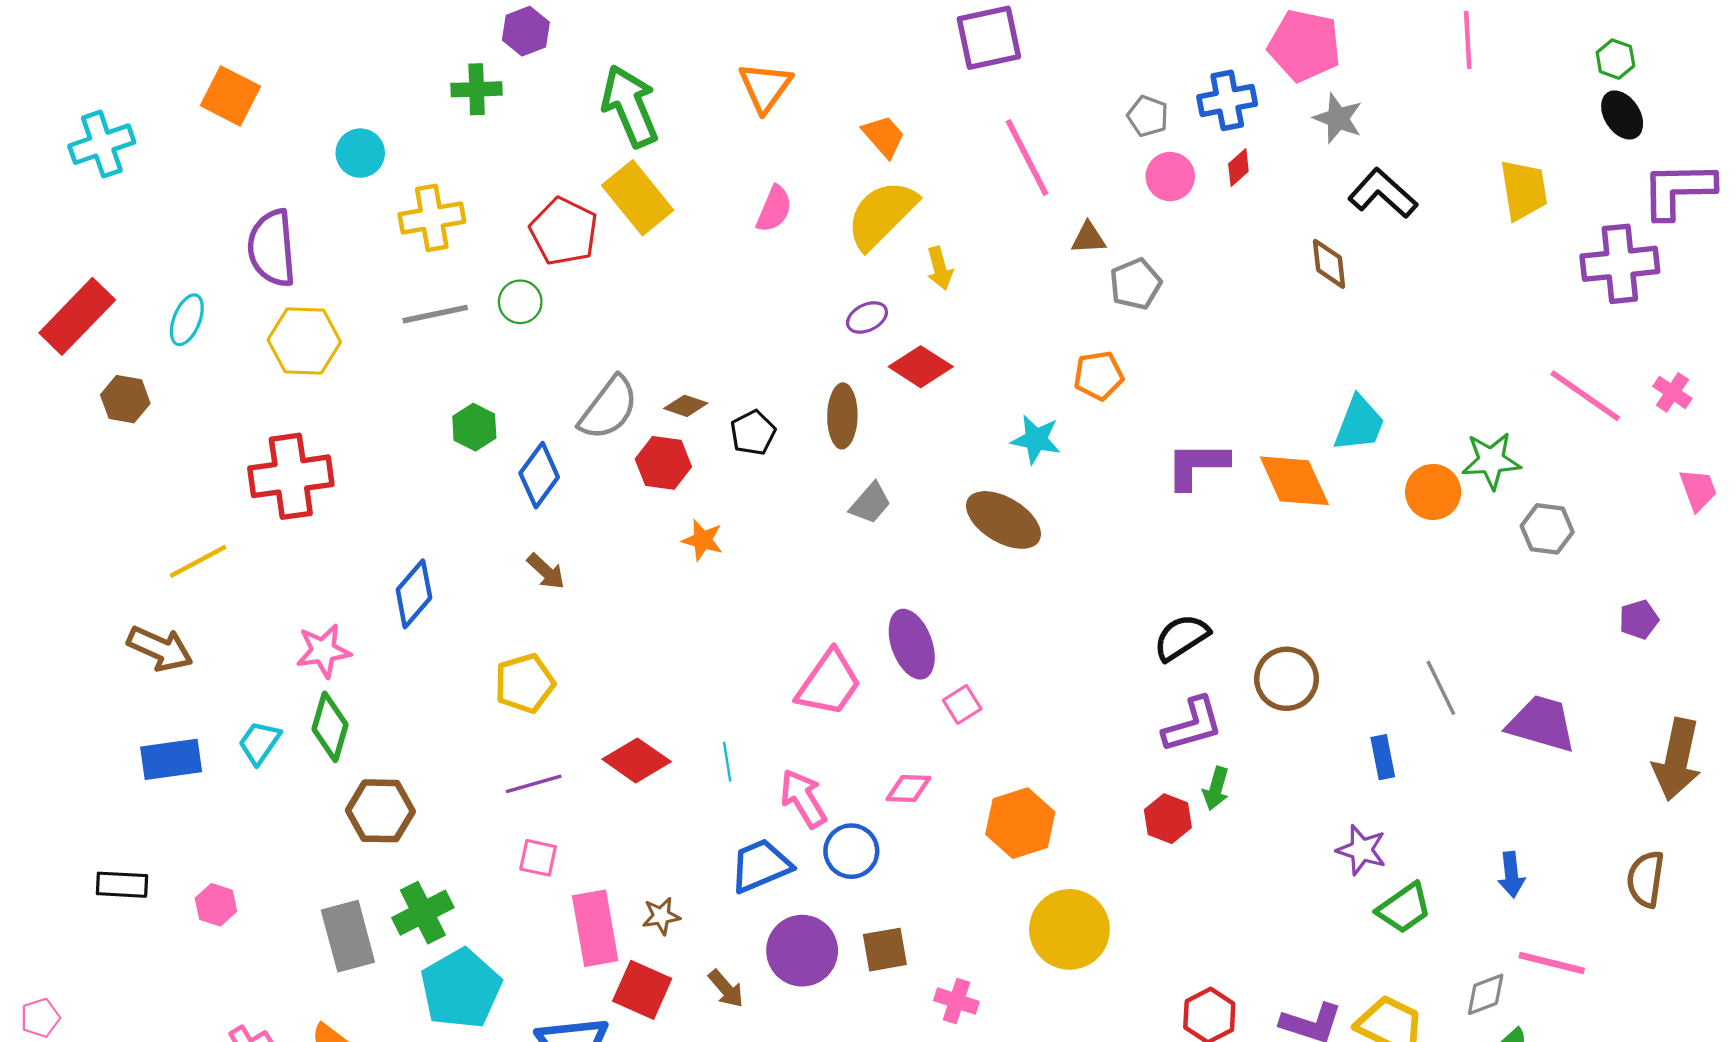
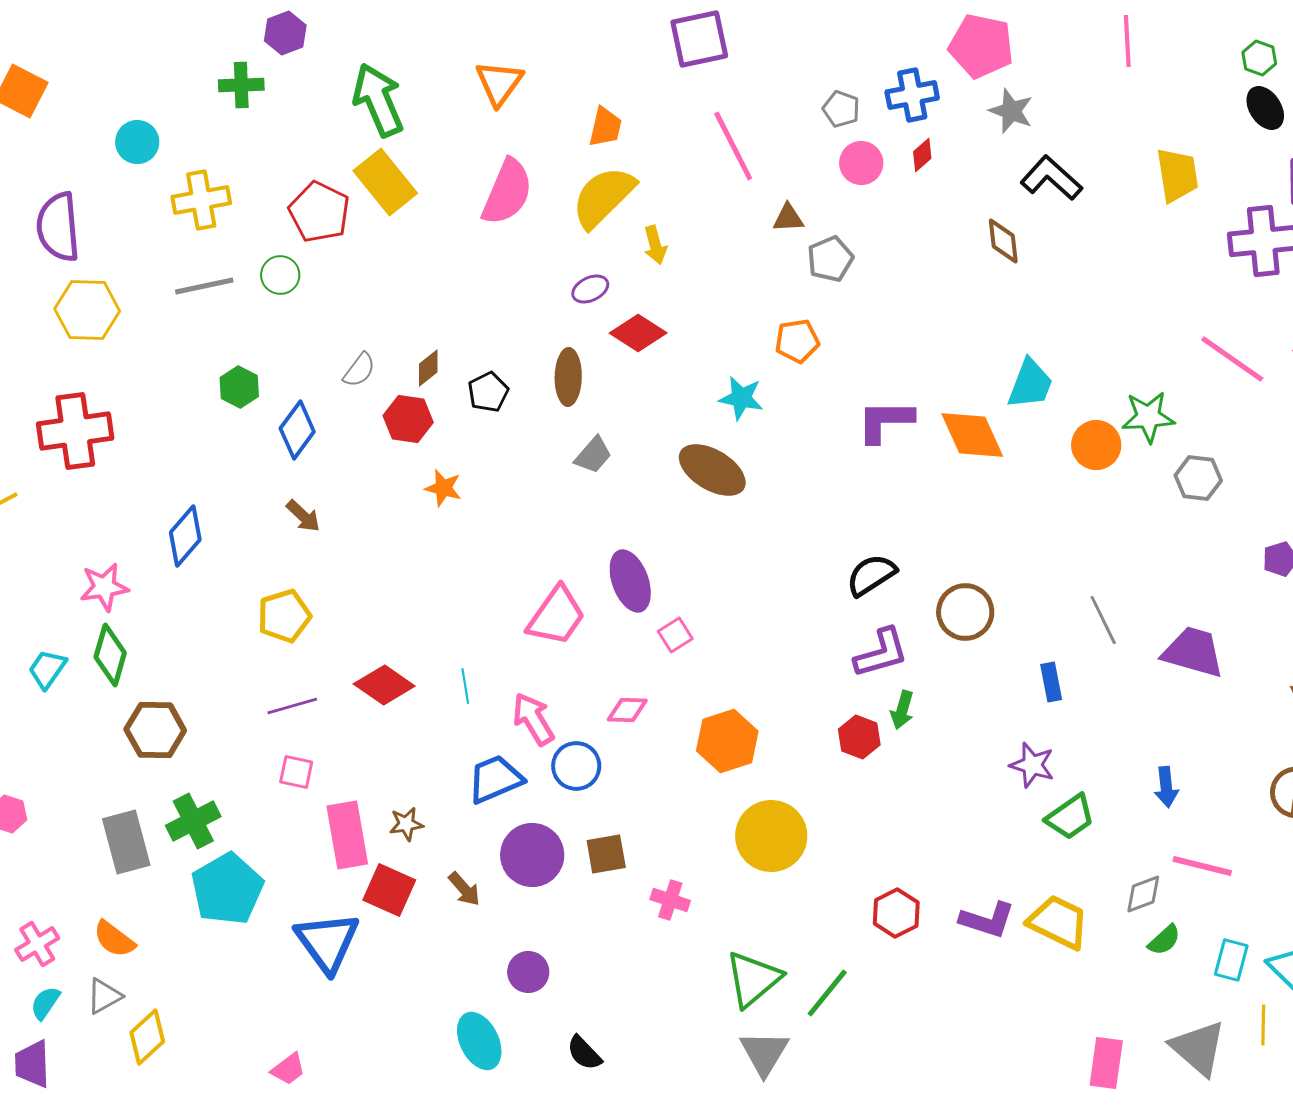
orange trapezoid: (884, 136) -> (605, 127), turned 54
pink semicircle: (774, 209) -> (507, 192), size x1.6
brown diamond: (686, 406) -> (428, 368), turned -57
gray semicircle: (609, 408) -> (359, 370), size x0.6

